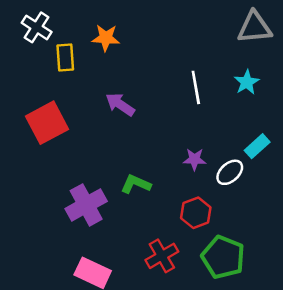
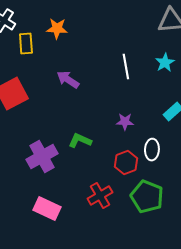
white ellipse: (230, 172) -> (152, 150), moved, turned -45

